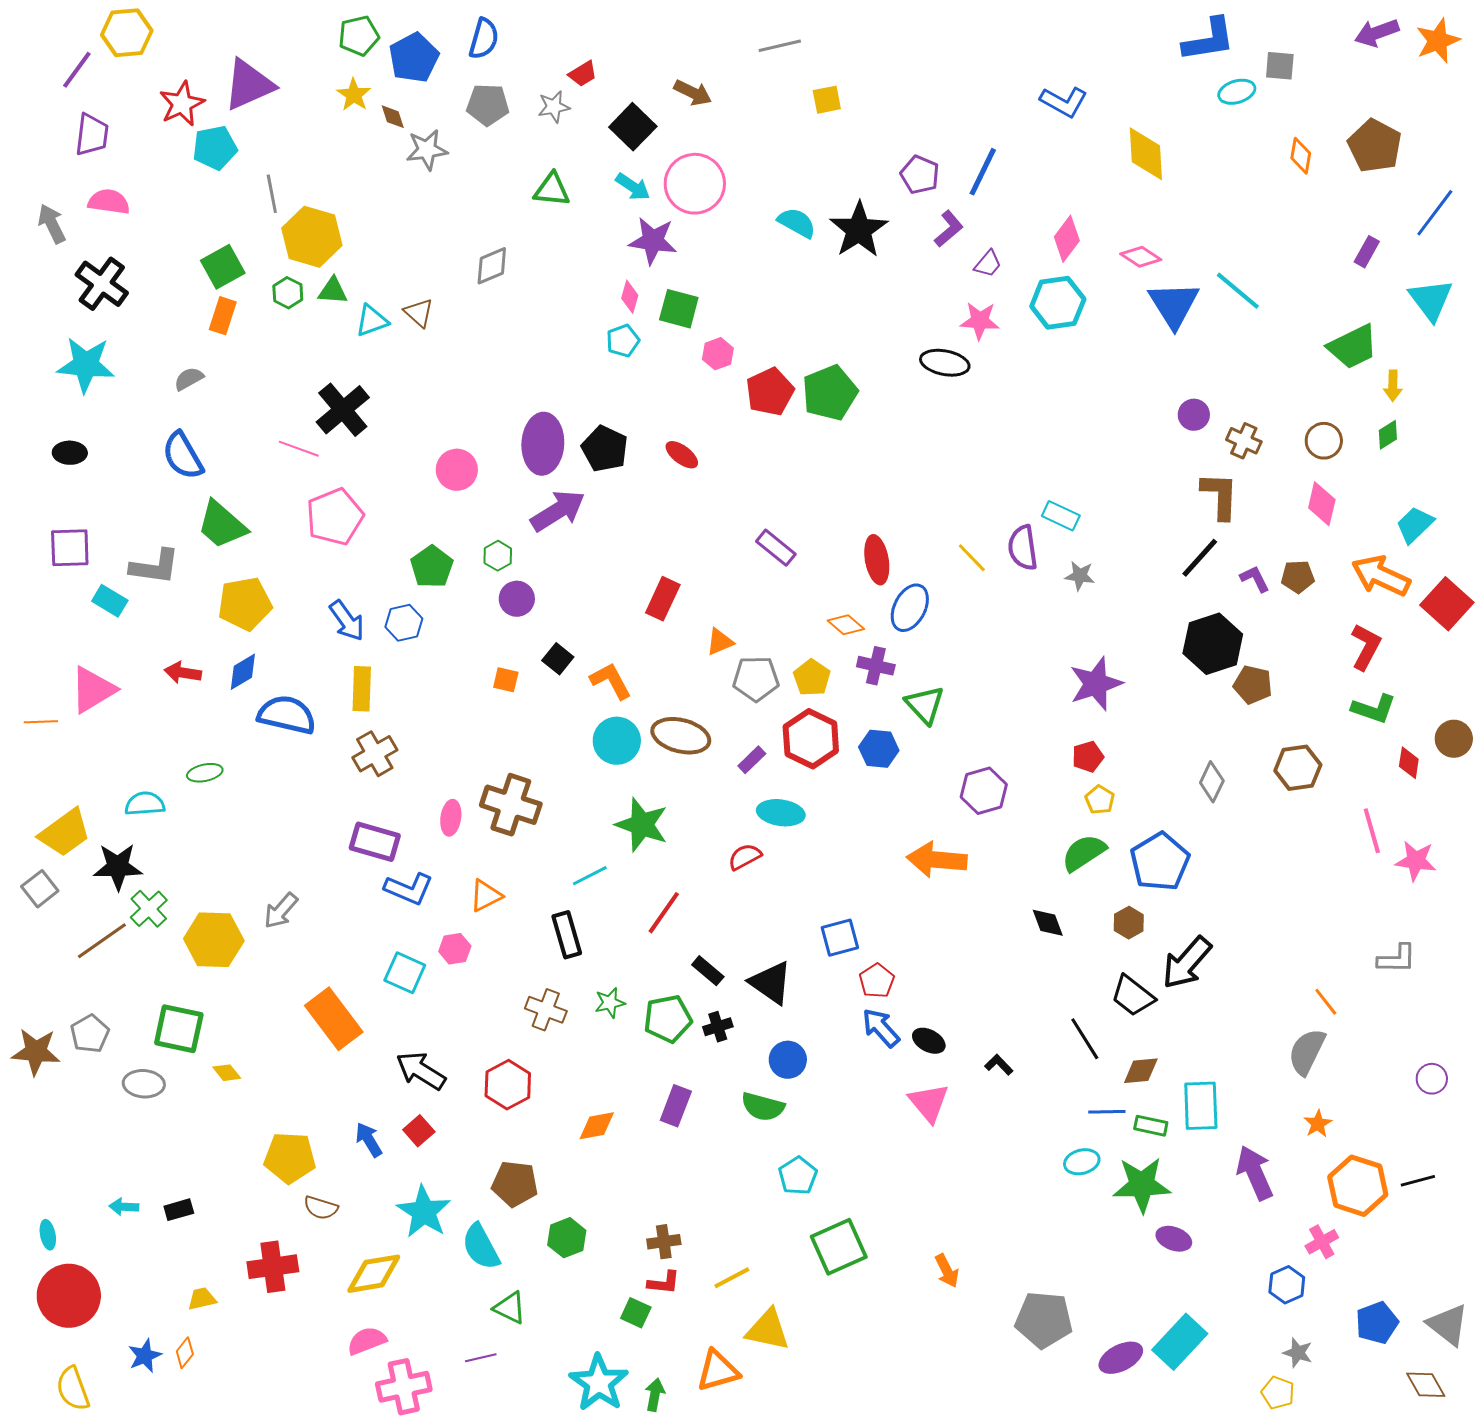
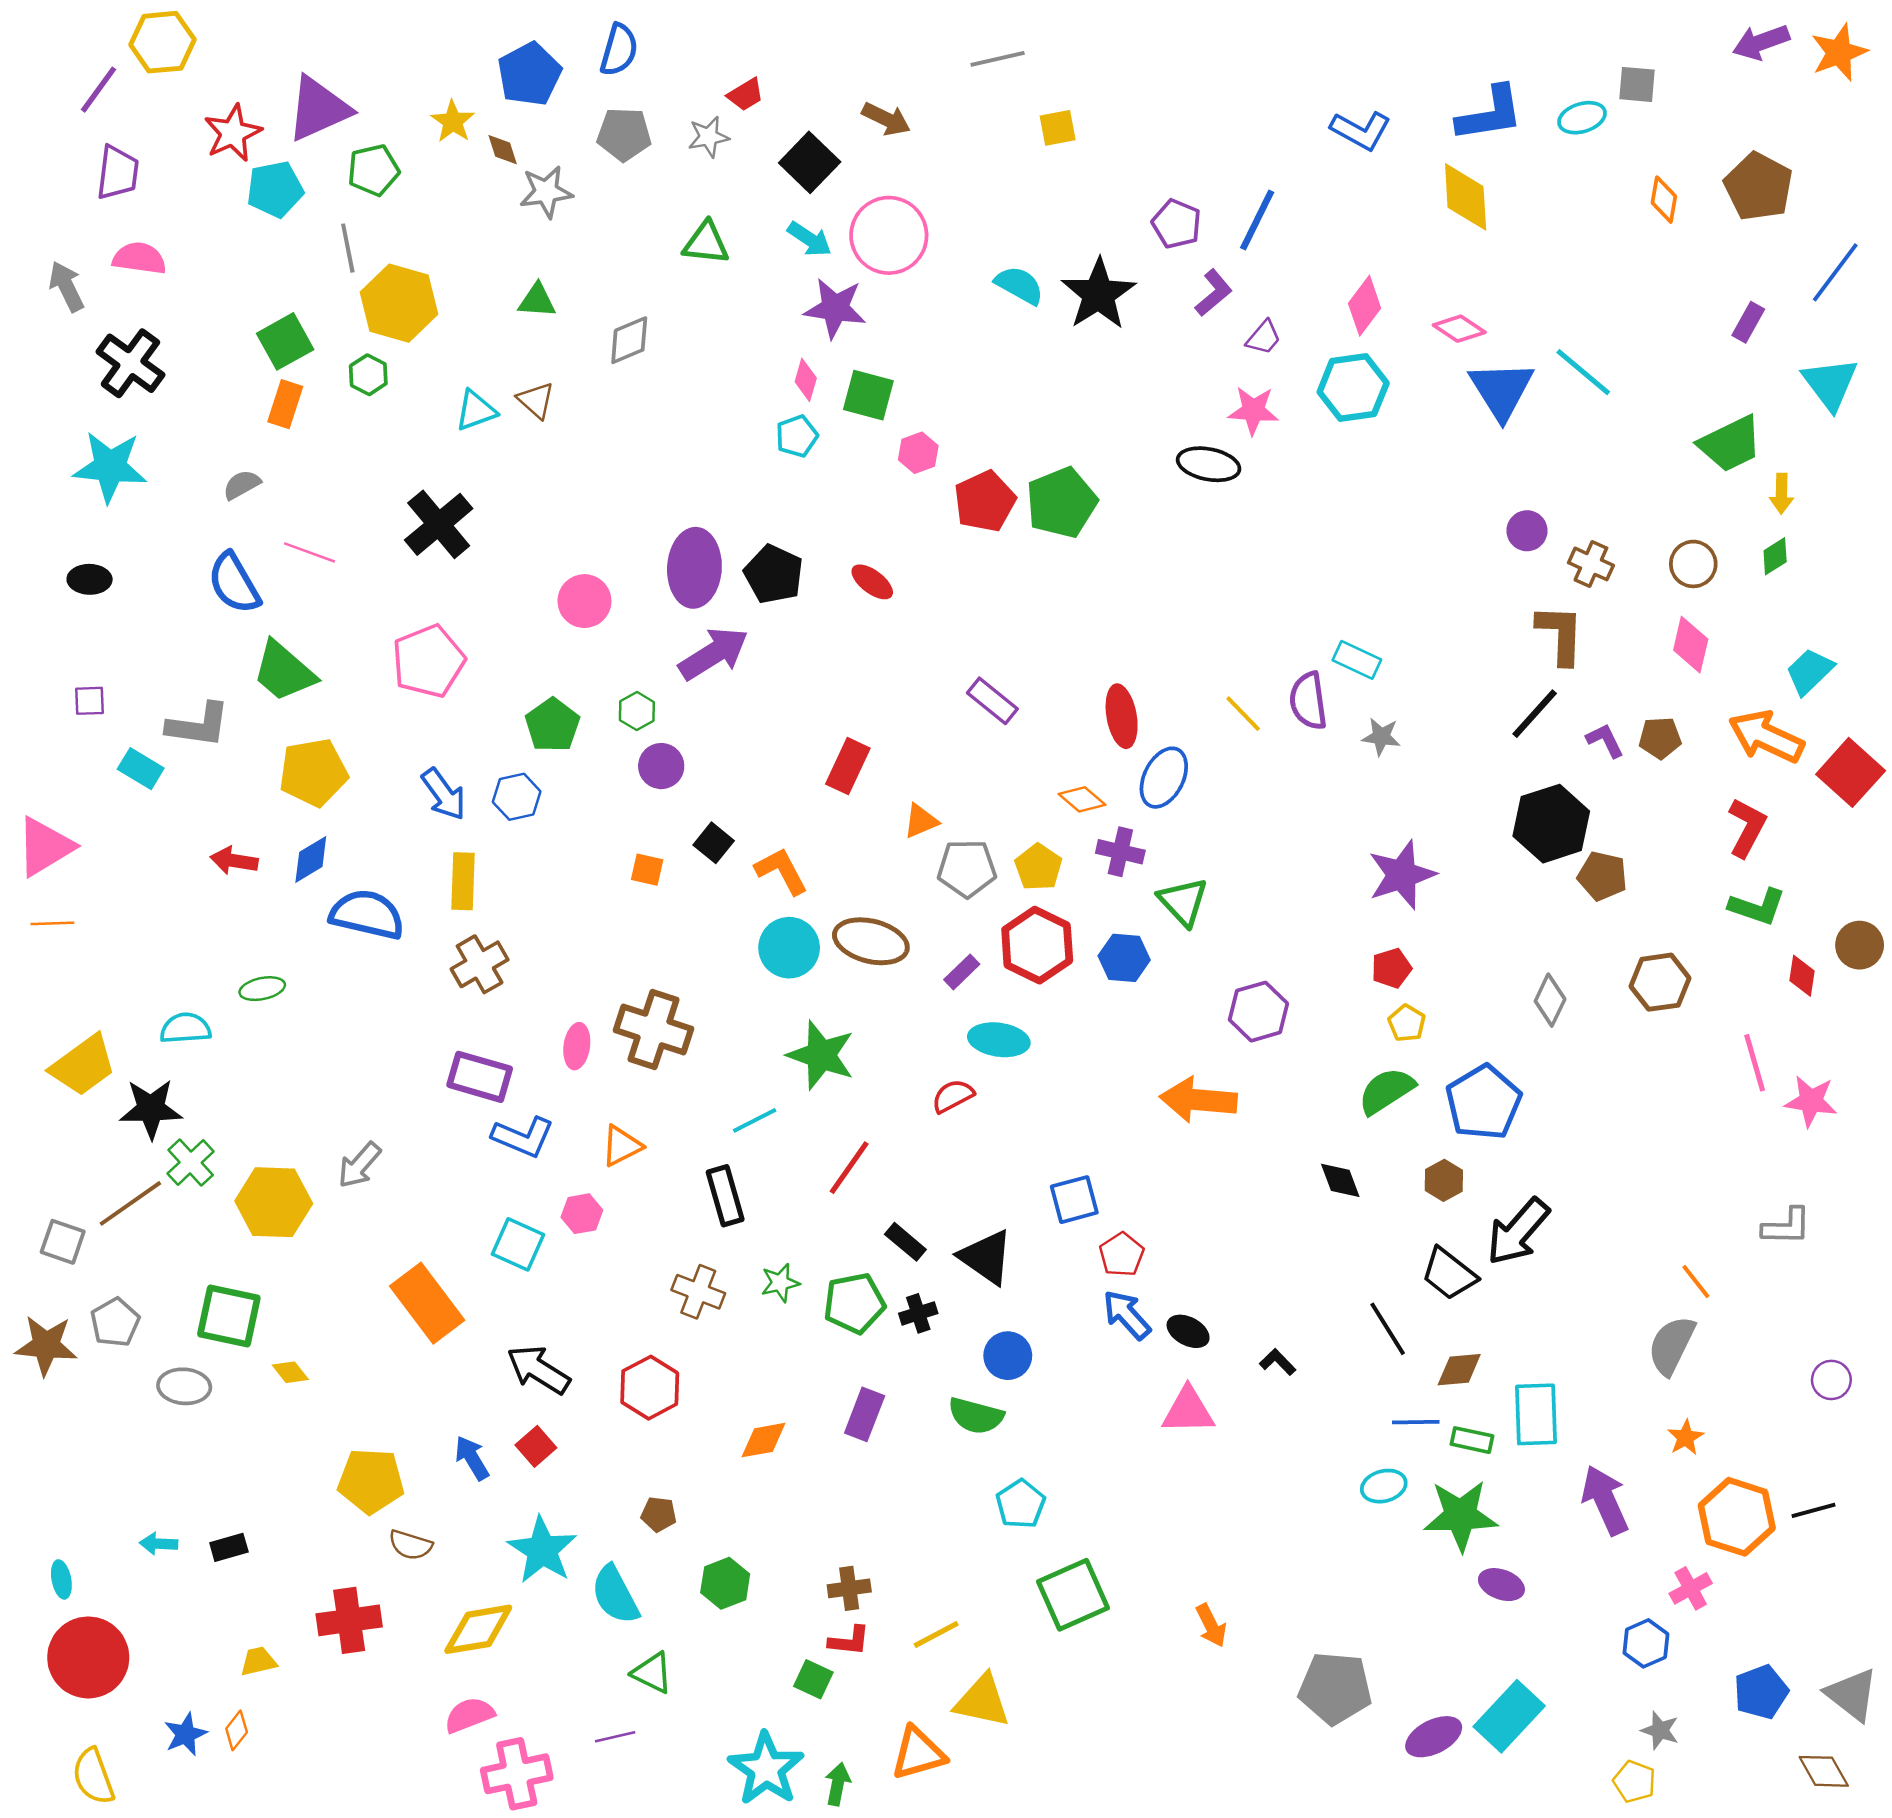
green pentagon: (359, 36) -> (373, 170), moved
blue L-shape: (1209, 40) -> (1490, 114), moved
green triangle: (333, 291) -> (537, 301), moved
pink line: (299, 449) -> (309, 552), moved
purple square: (70, 548) -> (90, 701), size x0.6
pink triangle: (93, 690) -> (45, 847), moved
gray square: (40, 889) -> (63, 1242), moved, turned -33
pink triangle: (929, 1103) -> (1188, 1411), turned -51
brown pentagon: (515, 1184) -> (659, 1514), size x0.6

